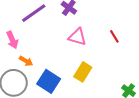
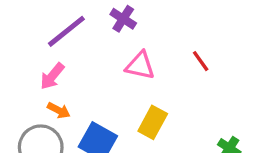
pink arrow: (12, 40) -> (52, 76), moved, turned 66

